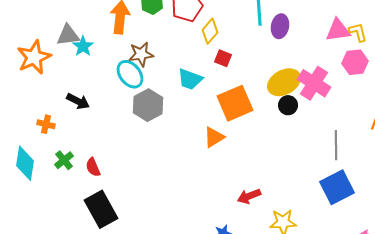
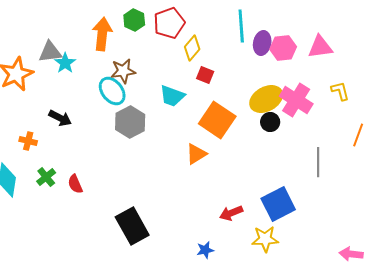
yellow L-shape: (358, 32) -> (340, 91), moved
pink hexagon: (355, 62) -> (283, 48), moved
orange square: (235, 103) -> (217, 120), turned -33
blue square: (337, 187) -> (278, 204), moved
black rectangle: (101, 209) -> (132, 226), moved

